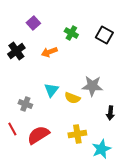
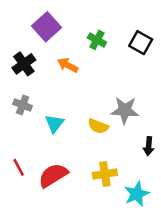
purple square: (33, 23) -> (46, 27), size x1.5
orange arrow: (49, 52) -> (68, 65), turned 49
cyan triangle: (51, 90) -> (54, 124), moved
gray cross: (25, 104) -> (23, 105), moved

